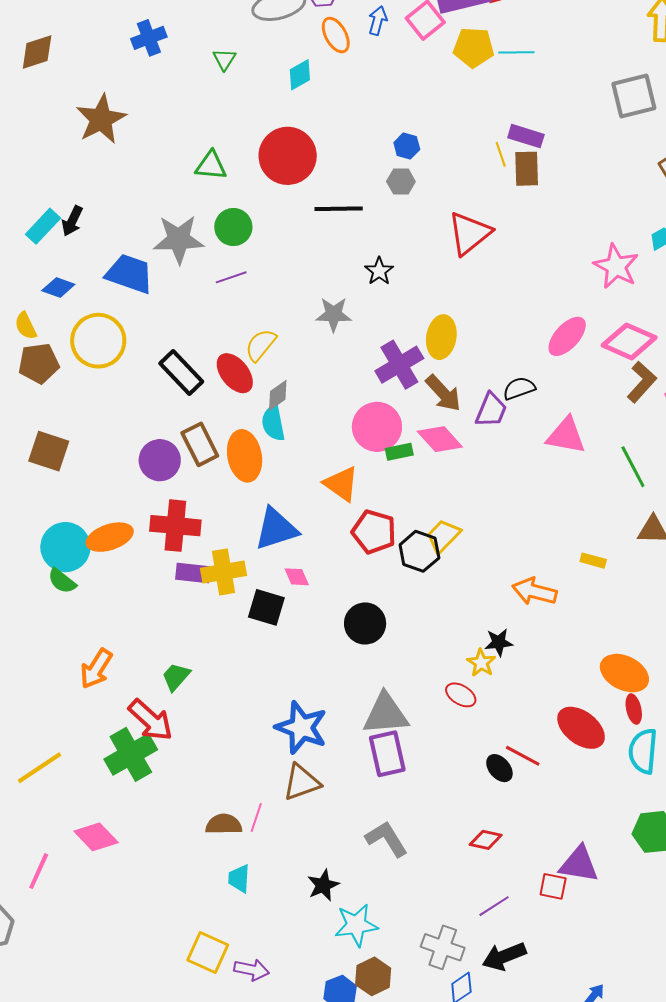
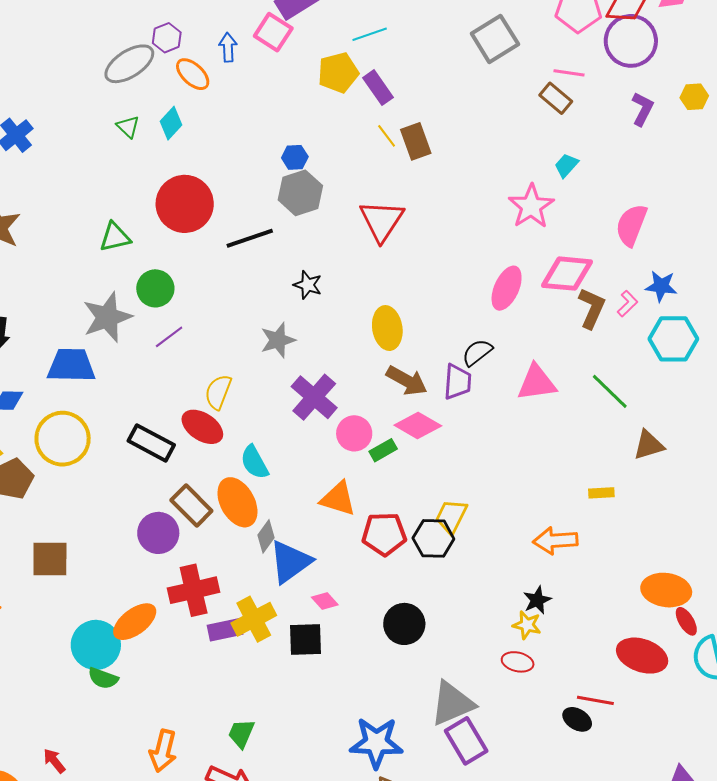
yellow pentagon: (474, 47) -> (338, 73), moved
green triangle: (224, 59) -> (128, 127), moved
purple rectangle: (526, 136) -> (378, 88), moved, turned 56
gray hexagon: (401, 181) -> (300, 193), size x1.6
pink star: (616, 266) -> (531, 206), turned 30
purple cross: (399, 365) -> (314, 397), moved
gray diamond: (278, 395) -> (266, 536), moved
pink circle: (377, 427) -> (354, 433), size x0.7

